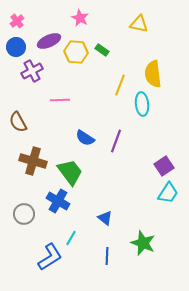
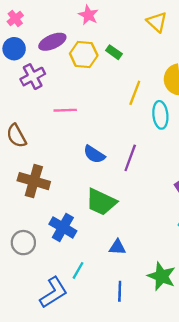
yellow triangle: (139, 24) -> (157, 22), turned 30
green trapezoid: (70, 172) -> (101, 202), moved, turned 152
blue triangle: (105, 218) -> (117, 247), turned -35

